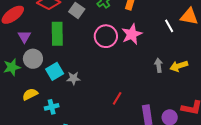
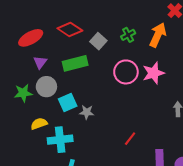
green rectangle: (57, 34) -> (75, 63), turned 70
cyan cross: (52, 107) -> (60, 140), size x1.6

